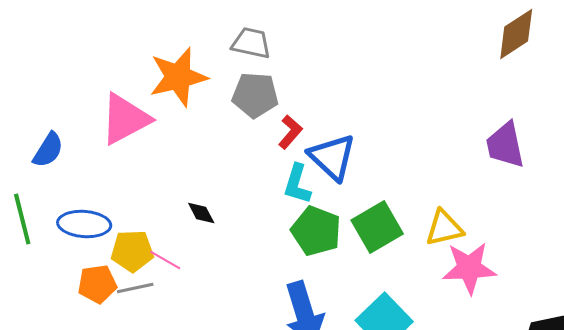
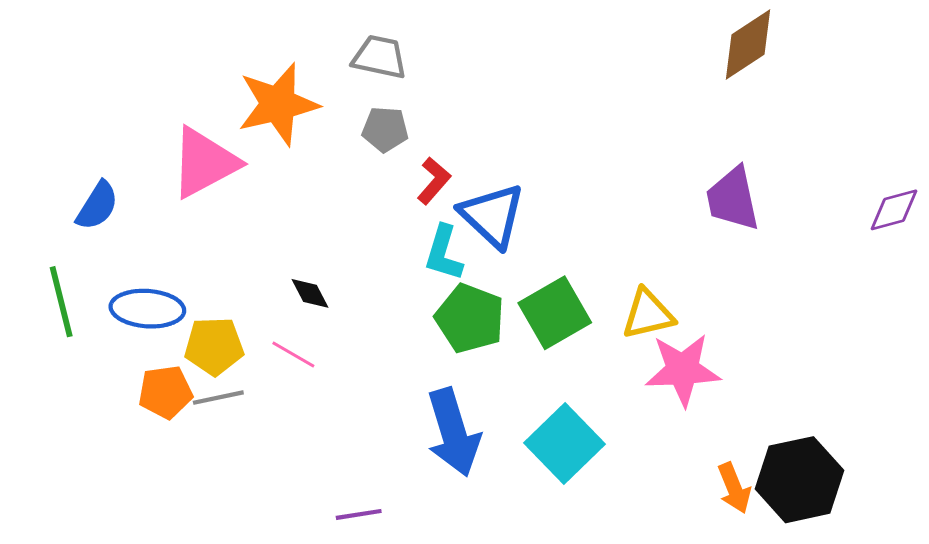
gray pentagon: (255, 95) -> (385, 129), size x0.7
pink line: (165, 260) -> (293, 355), moved

